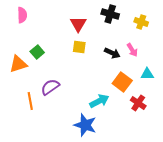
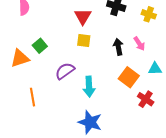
black arrow: (112, 53) -> (118, 47), turned -126
purple semicircle: (50, 87) -> (65, 71), moved
cyan arrow: (99, 101) -> (89, 87), moved, turned 114

